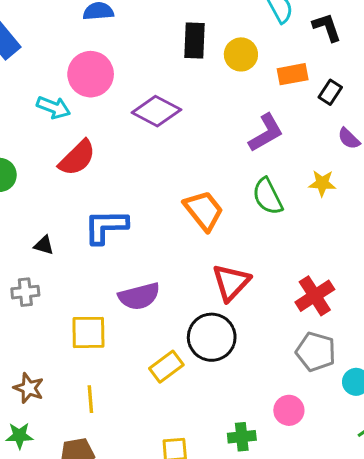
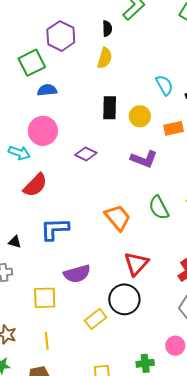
purple diamond: (156, 111) -> (86, 154), size x0.7
purple L-shape: (266, 133) -> (144, 159), moved, turned 52

